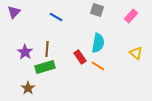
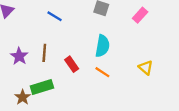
yellow triangle: (136, 53) -> (146, 68), moved
red rectangle: (80, 57) -> (72, 64), moved
green rectangle: (45, 67) -> (42, 87), moved

